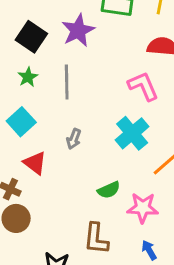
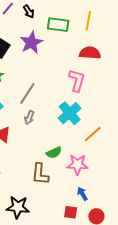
gray line: (67, 82) -> (27, 93), moved, turned 35
pink L-shape: (143, 86) -> (77, 80), turned 40
brown L-shape: (96, 239) -> (40, 174), moved

